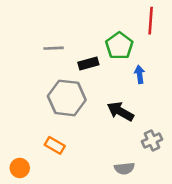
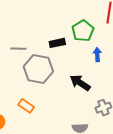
gray line: (54, 48) -> (18, 49), moved

